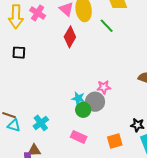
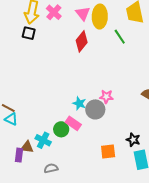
black square: (19, 53) -> (29, 33), moved
green circle: (83, 110) -> (61, 129), moved
cyan cross: (41, 123) -> (43, 140), moved, turned -35
pink rectangle: (79, 137) -> (73, 123), moved

